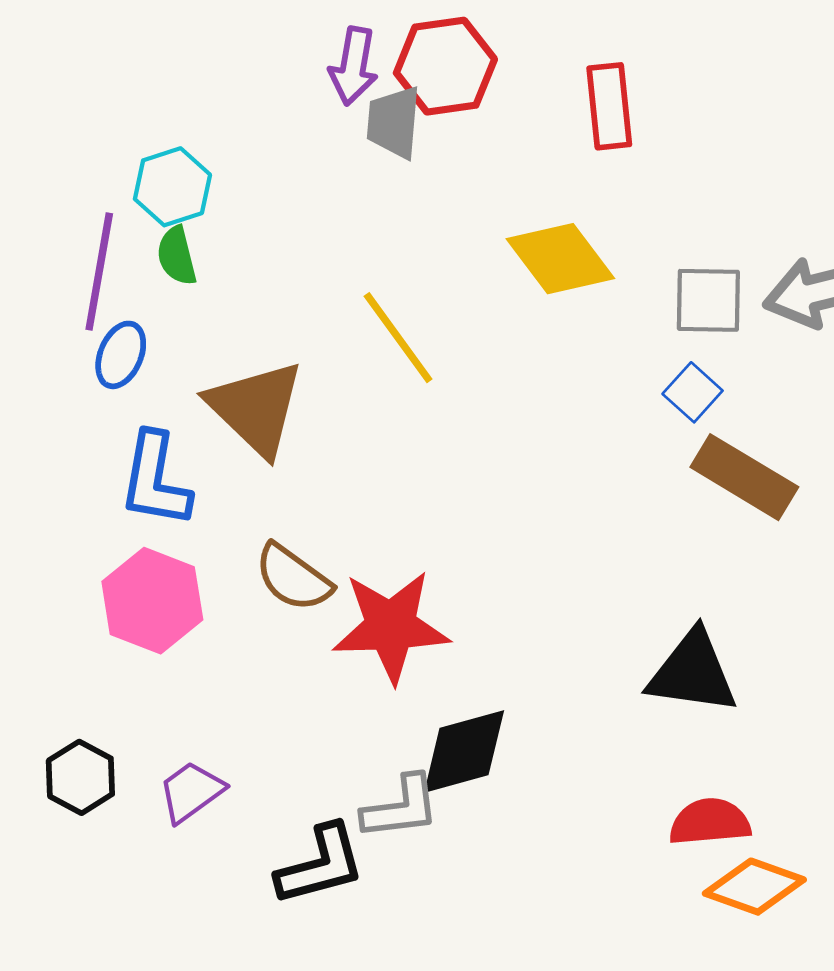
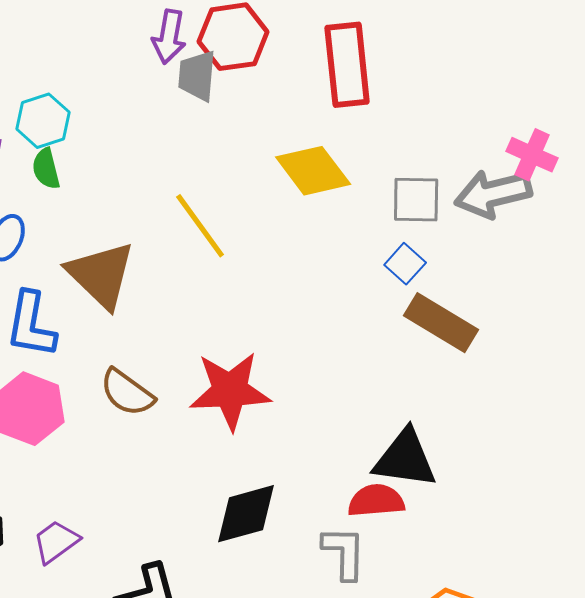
red rectangle: (609, 106) -> (347, 65), size x1.4
red star: (391, 626) -> (230, 391), moved
gray L-shape: (401, 808) -> (344, 553), moved, turned -82
red semicircle: (710, 822) -> (376, 501), moved

